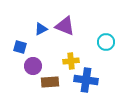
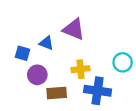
blue triangle: (41, 29) -> (46, 43), moved, turned 48
cyan circle: (106, 42) -> (123, 62), moved

